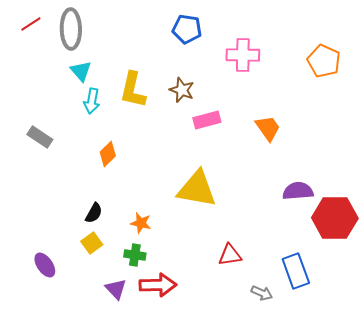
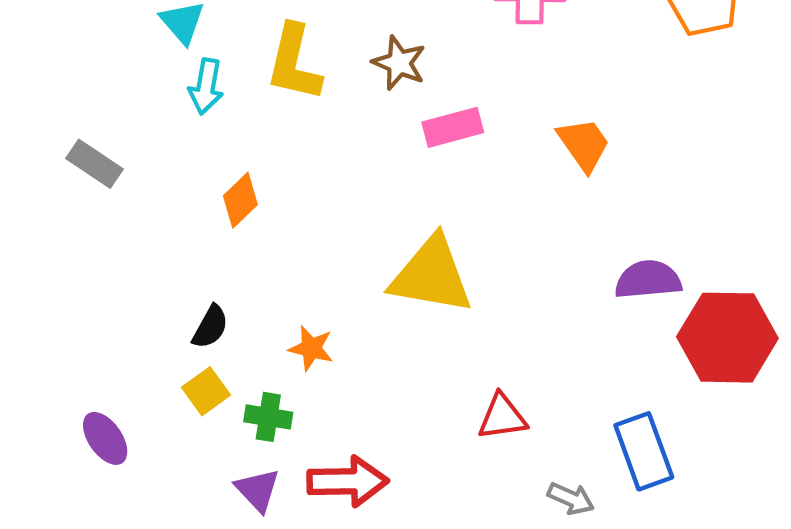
green cross: (135, 255) -> (268, 417), moved

